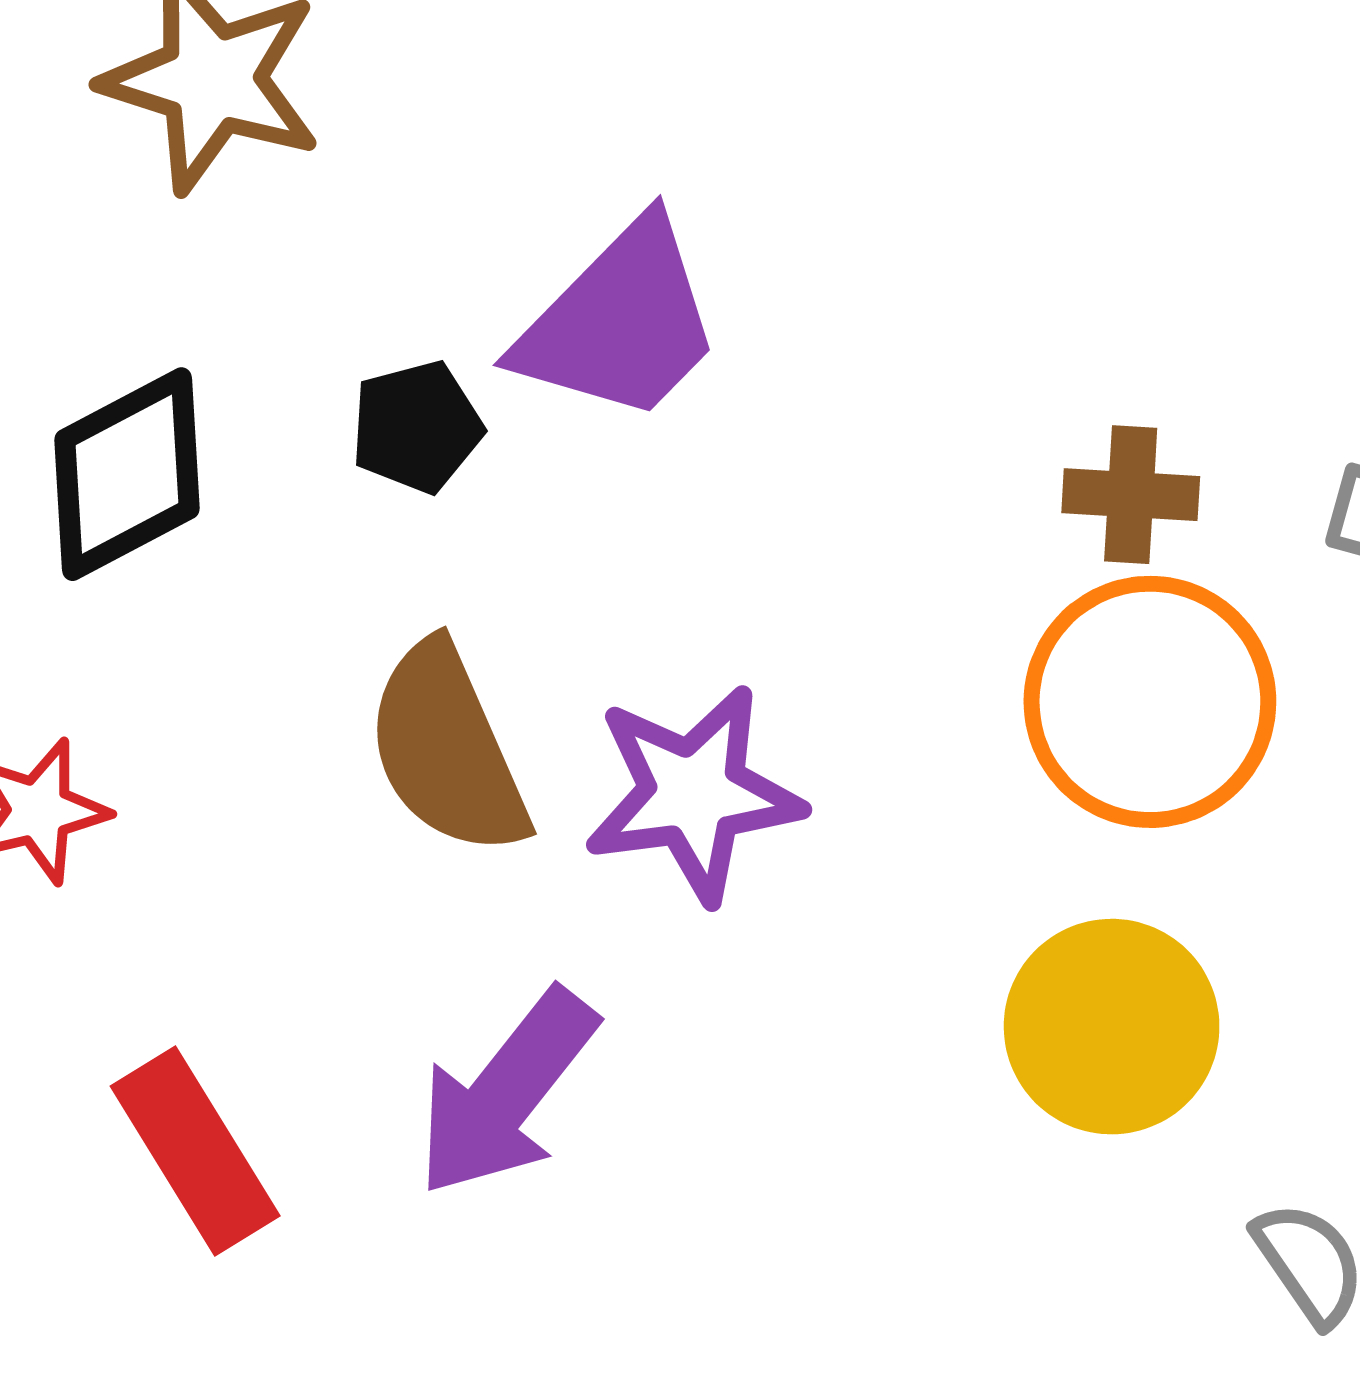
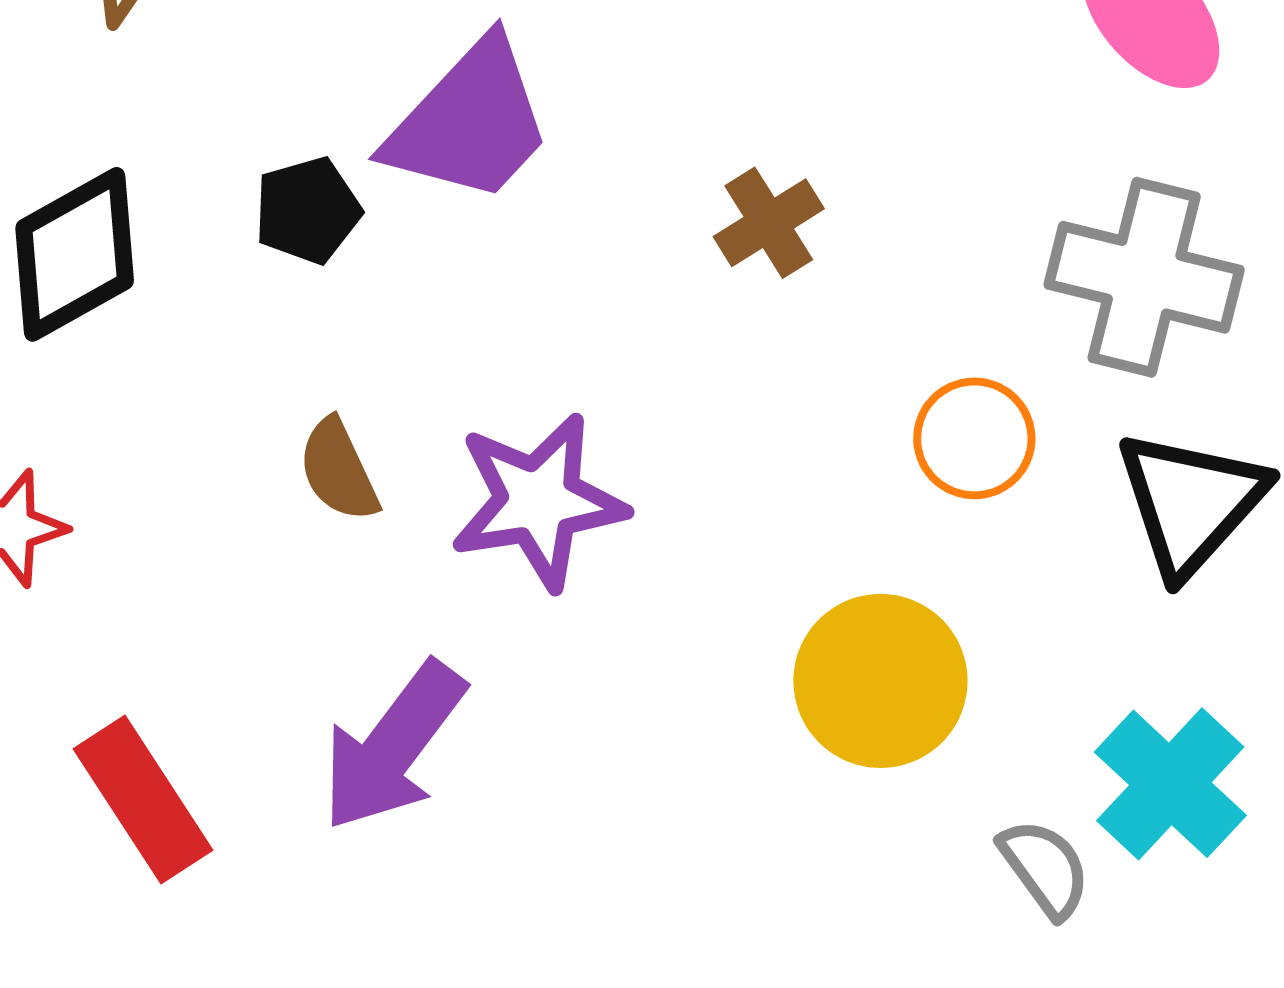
brown cross: (1131, 495) -> (769, 223), moved, turned -34
orange circle: (1150, 702) -> (974, 438), moved, size x0.6
brown semicircle: (447, 749) -> (339, 470), size x0.6

